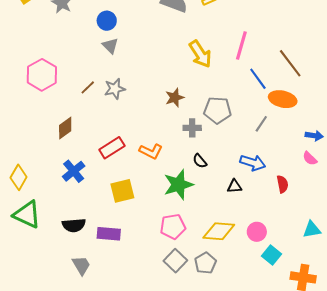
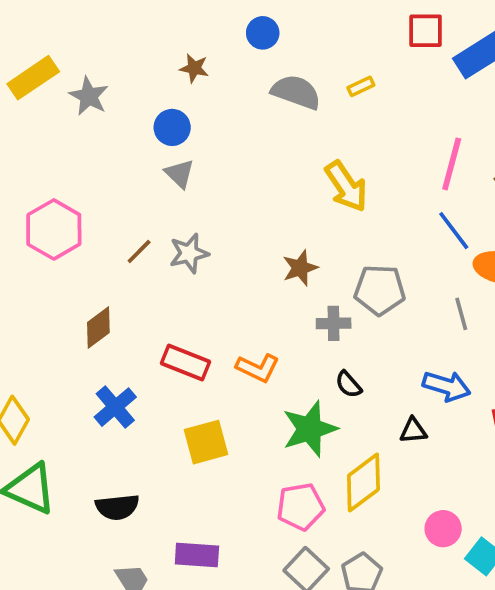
pink line: (241, 46) -> (452, 164), moved
gray line: (261, 124) -> (461, 314), turned -48
red rectangle: (112, 148) -> (185, 362), turned 55
yellow diamond: (219, 231) -> (363, 482), moved, turned -40
pink circle: (257, 232) -> (443, 529), moved
purple rectangle: (109, 234) -> (197, 555), moved

